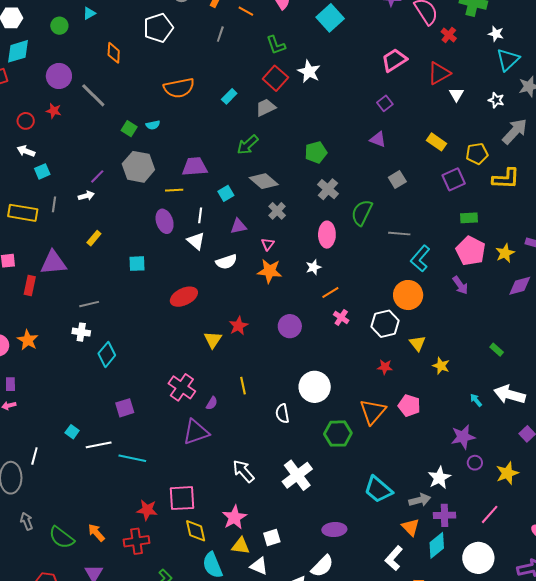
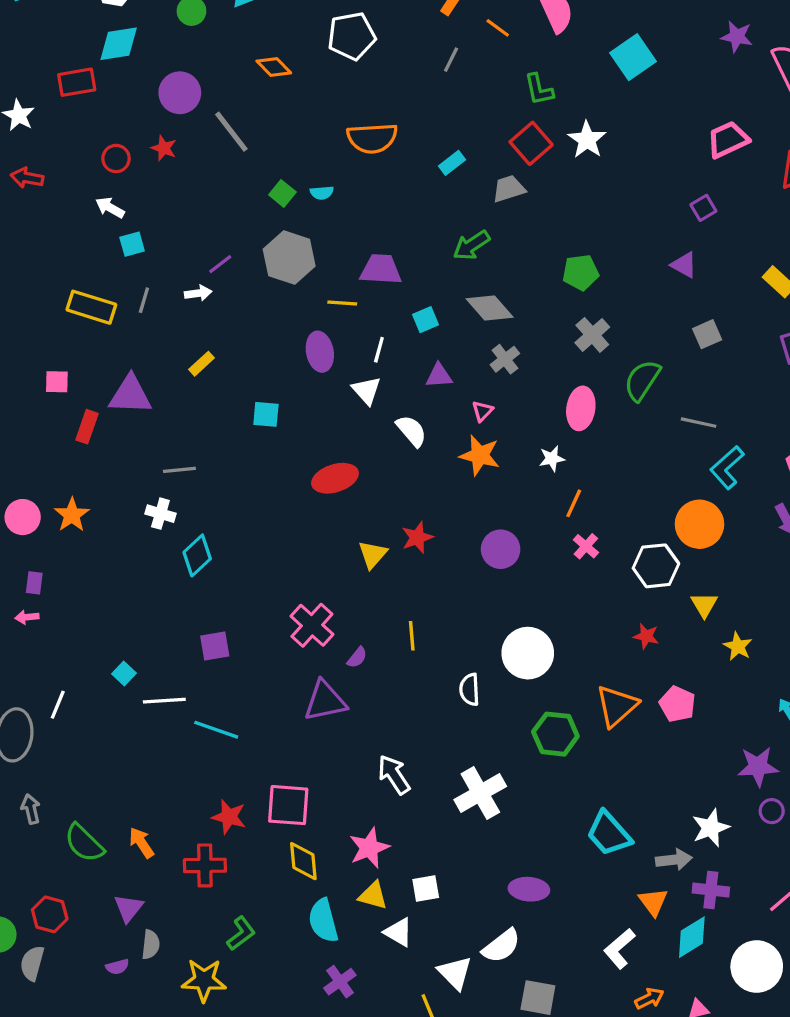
orange diamond: (114, 53) -> (274, 67), turned -55
white semicircle: (226, 262) -> (411, 431), turned -120
orange line: (330, 293) -> (574, 503), turned -42

